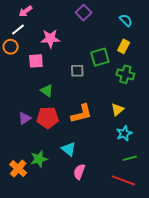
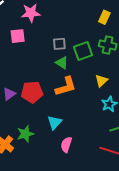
green square: (100, 57) -> (83, 51), moved
green triangle: (47, 91) -> (62, 63), moved
cyan triangle: (69, 149) -> (54, 122), turned 35

